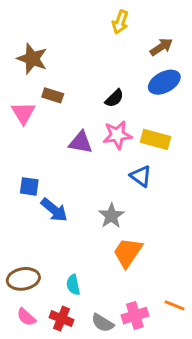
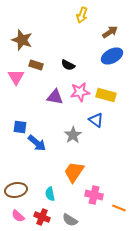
black semicircle: (114, 98) -> (68, 65), moved, turned 72
gray star: (111, 216) -> (73, 135), moved
orange trapezoid: (128, 252) -> (74, 172), moved
pink cross: (135, 316) -> (94, 195), moved, turned 30

